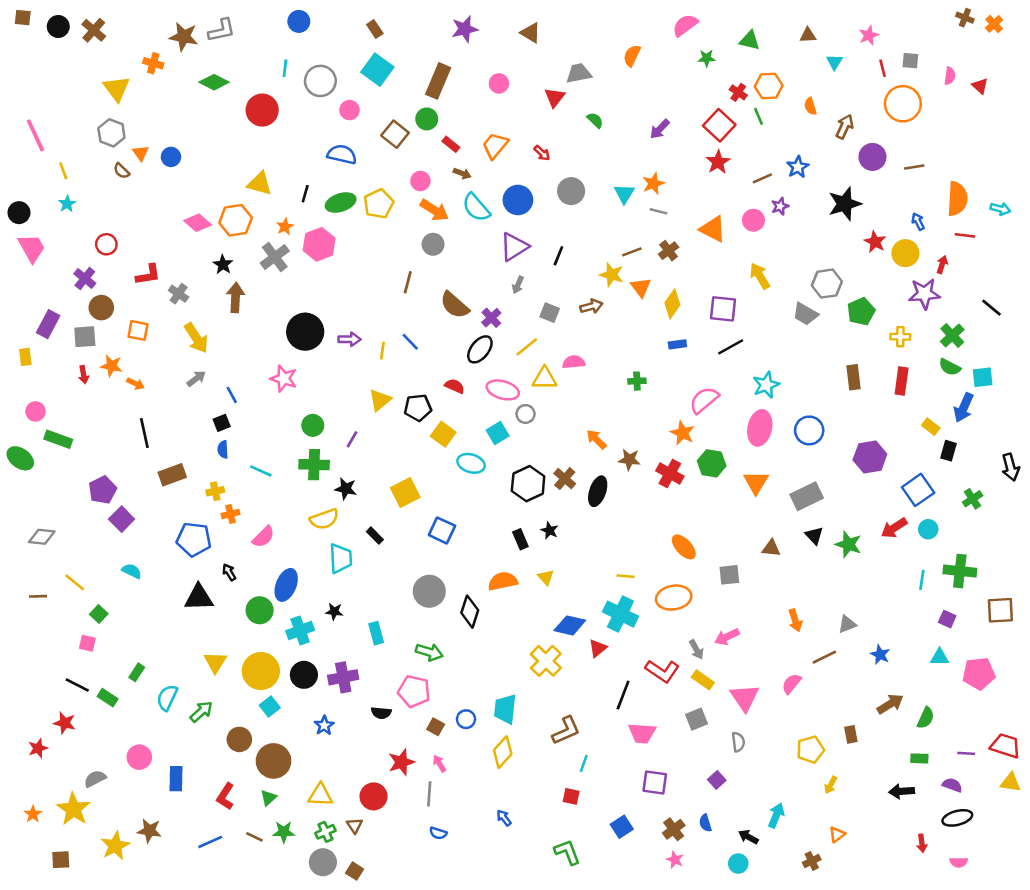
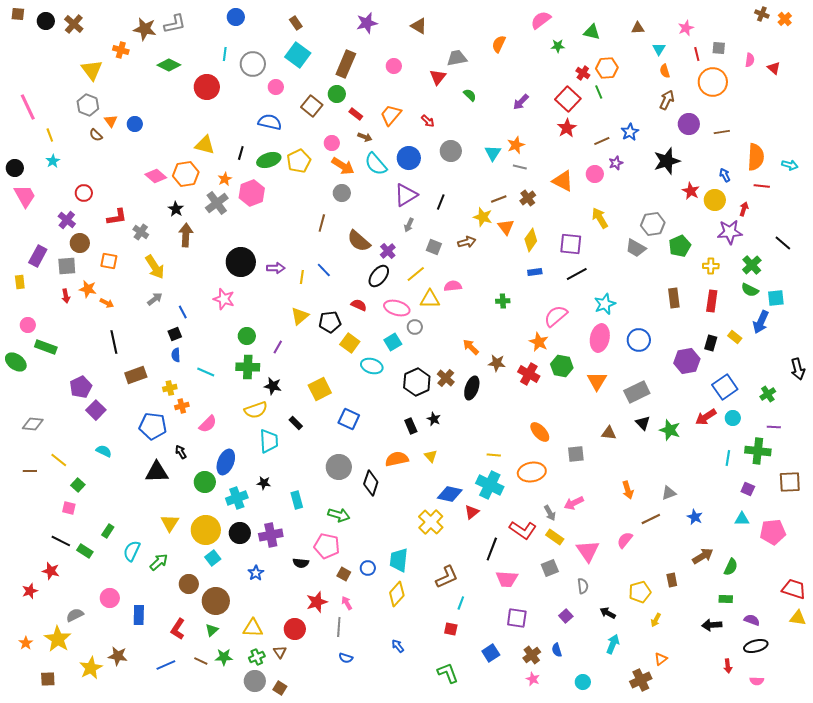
orange semicircle: (810, 106) -> (665, 71), moved
black rectangle: (948, 451) -> (711, 343), moved
purple line: (966, 753) -> (774, 427), moved
black arrow: (748, 837) -> (608, 613), moved
brown cross: (812, 861) -> (641, 680), size x1.5

